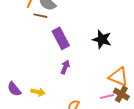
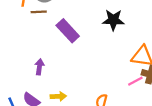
purple arrow: (65, 67) -> (39, 67), moved

